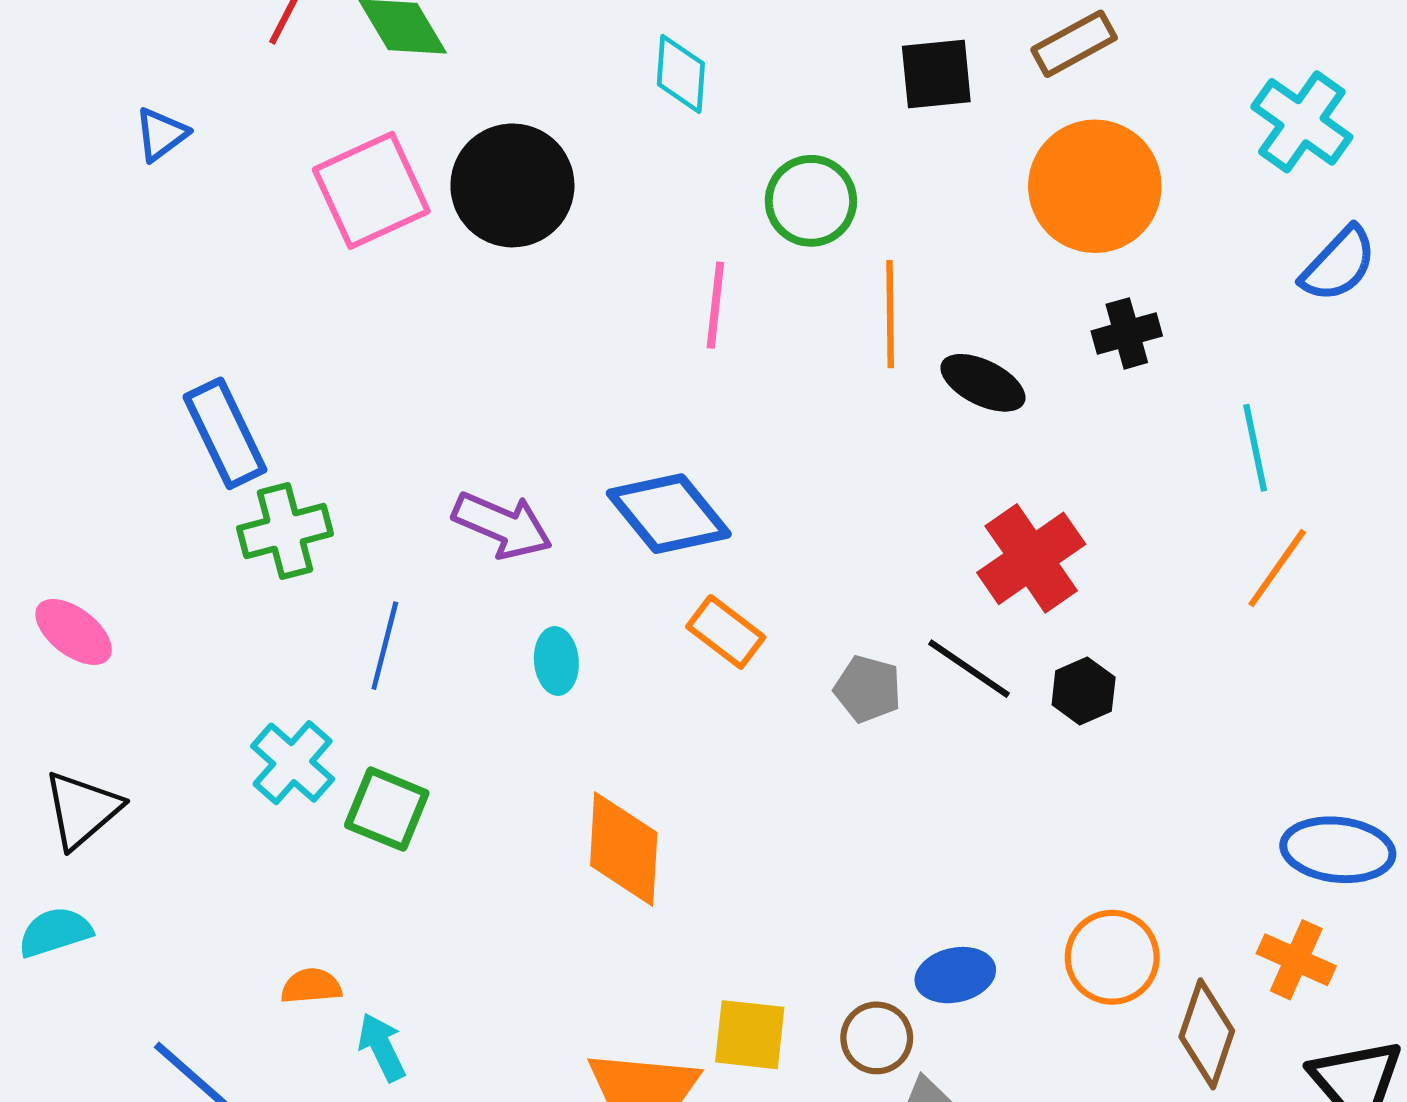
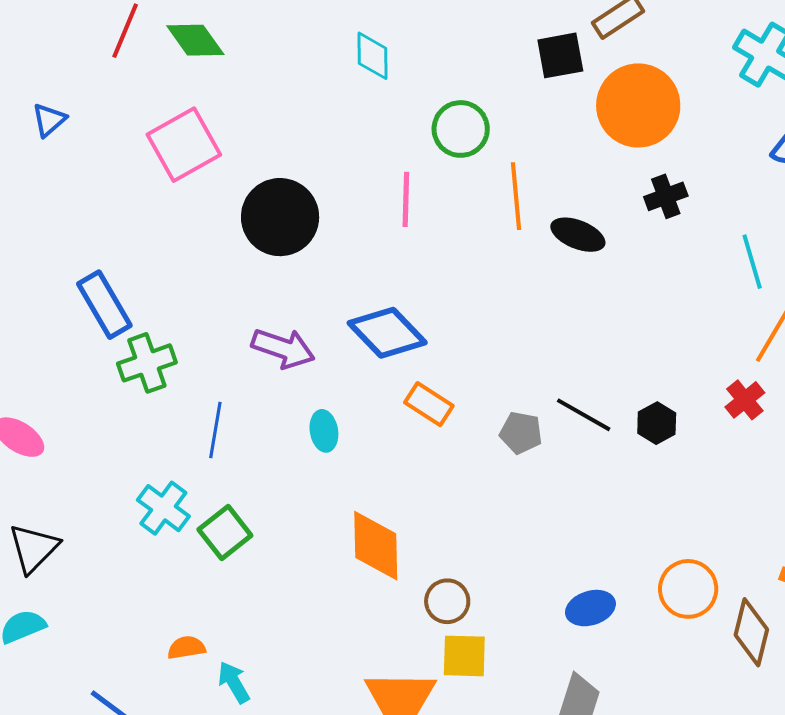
black square: (936, 74) -> (560, 55), moved
black circle: (512, 185) -> (280, 217), moved
red cross: (1031, 558) -> (745, 400), moved, size x0.6
green square: (387, 809) -> (225, 532), turned 34
brown circle: (877, 1038) -> (447, 601), moved

